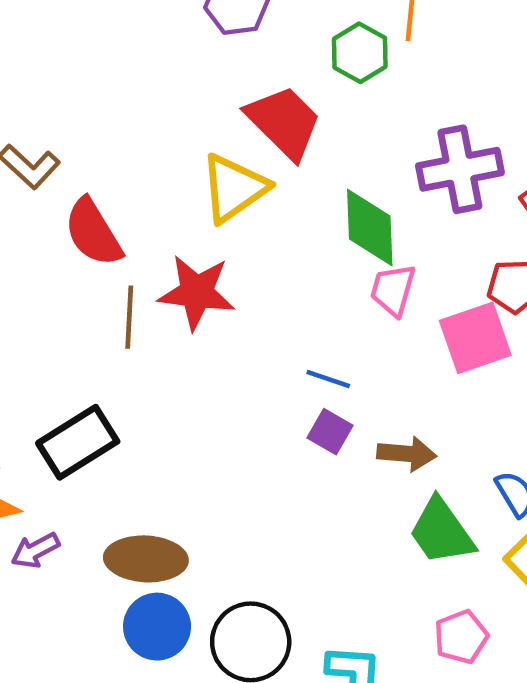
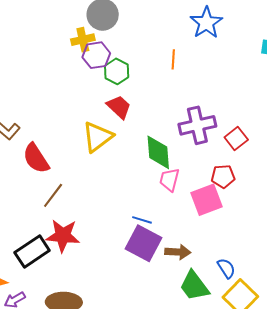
green hexagon: (360, 53) -> (117, 71), moved
red trapezoid: (284, 122) -> (119, 107), size x0.7
red star: (197, 292) -> (63, 236), moved
brown line: (129, 317) -> (53, 195), turned 36
purple square: (330, 432) -> (144, 243), size x1.8

